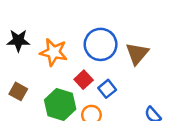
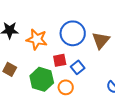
red square: (84, 80) -> (60, 60), turned 32

